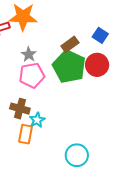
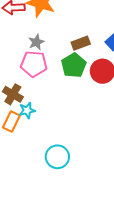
green pentagon: (69, 67) -> (74, 65), size x0.7

